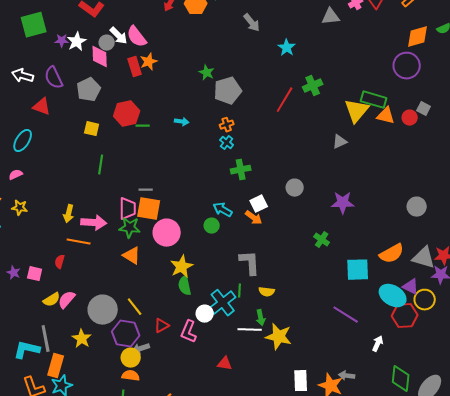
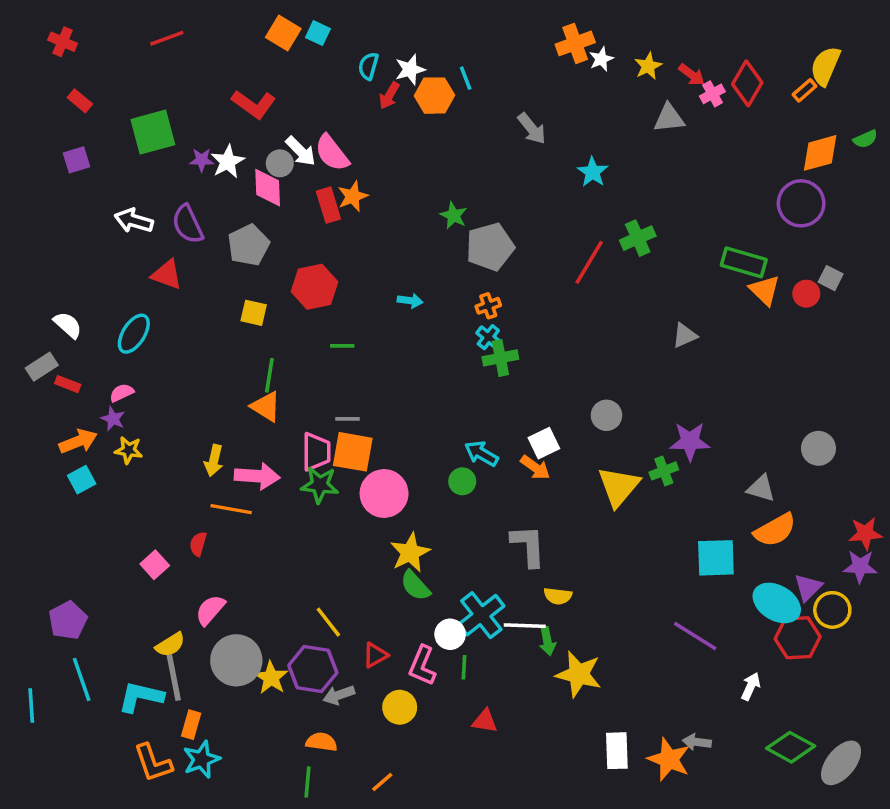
yellow triangle: (357, 111) -> (619, 487), moved
orange triangle: (386, 116) -> (765, 290), turned 30
green line: (143, 126) -> (342, 346), moved
green cross: (241, 170) -> (500, 358), moved
green cross: (322, 240) -> (664, 471), moved, turned 35
orange triangle: (132, 256) -> (266, 407), moved
gray triangle: (424, 258) -> (761, 488), moved, size x0.7
purple star: (14, 273) -> (113, 419), moved
pink square: (35, 274) -> (155, 565), turned 35
green semicircle: (185, 286) -> (415, 586), turned -30
purple triangle: (411, 287) -> (808, 587), turned 48
green line: (240, 291) -> (464, 667), moved
yellow semicircle: (52, 300) -> (170, 645), moved
gray circle: (103, 310) -> (236, 660), moved
white line: (250, 330) -> (525, 626), moved
yellow star: (82, 339) -> (271, 678), moved
yellow circle: (131, 358) -> (400, 707), moved
orange rectangle: (56, 366) -> (191, 725), size x0.7
green diamond: (401, 379) -> (791, 747), turned -68

